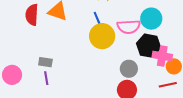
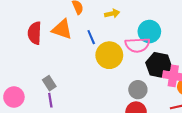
blue line: (97, 18) -> (91, 37), moved
cyan circle: (151, 19) -> (149, 32), moved
gray rectangle: (45, 62) -> (49, 83), turned 48

